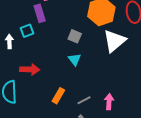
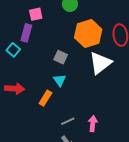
purple rectangle: (40, 13) -> (26, 33), turned 30
cyan square: (27, 31) -> (13, 50), turned -32
orange rectangle: (58, 96) -> (45, 98), moved

